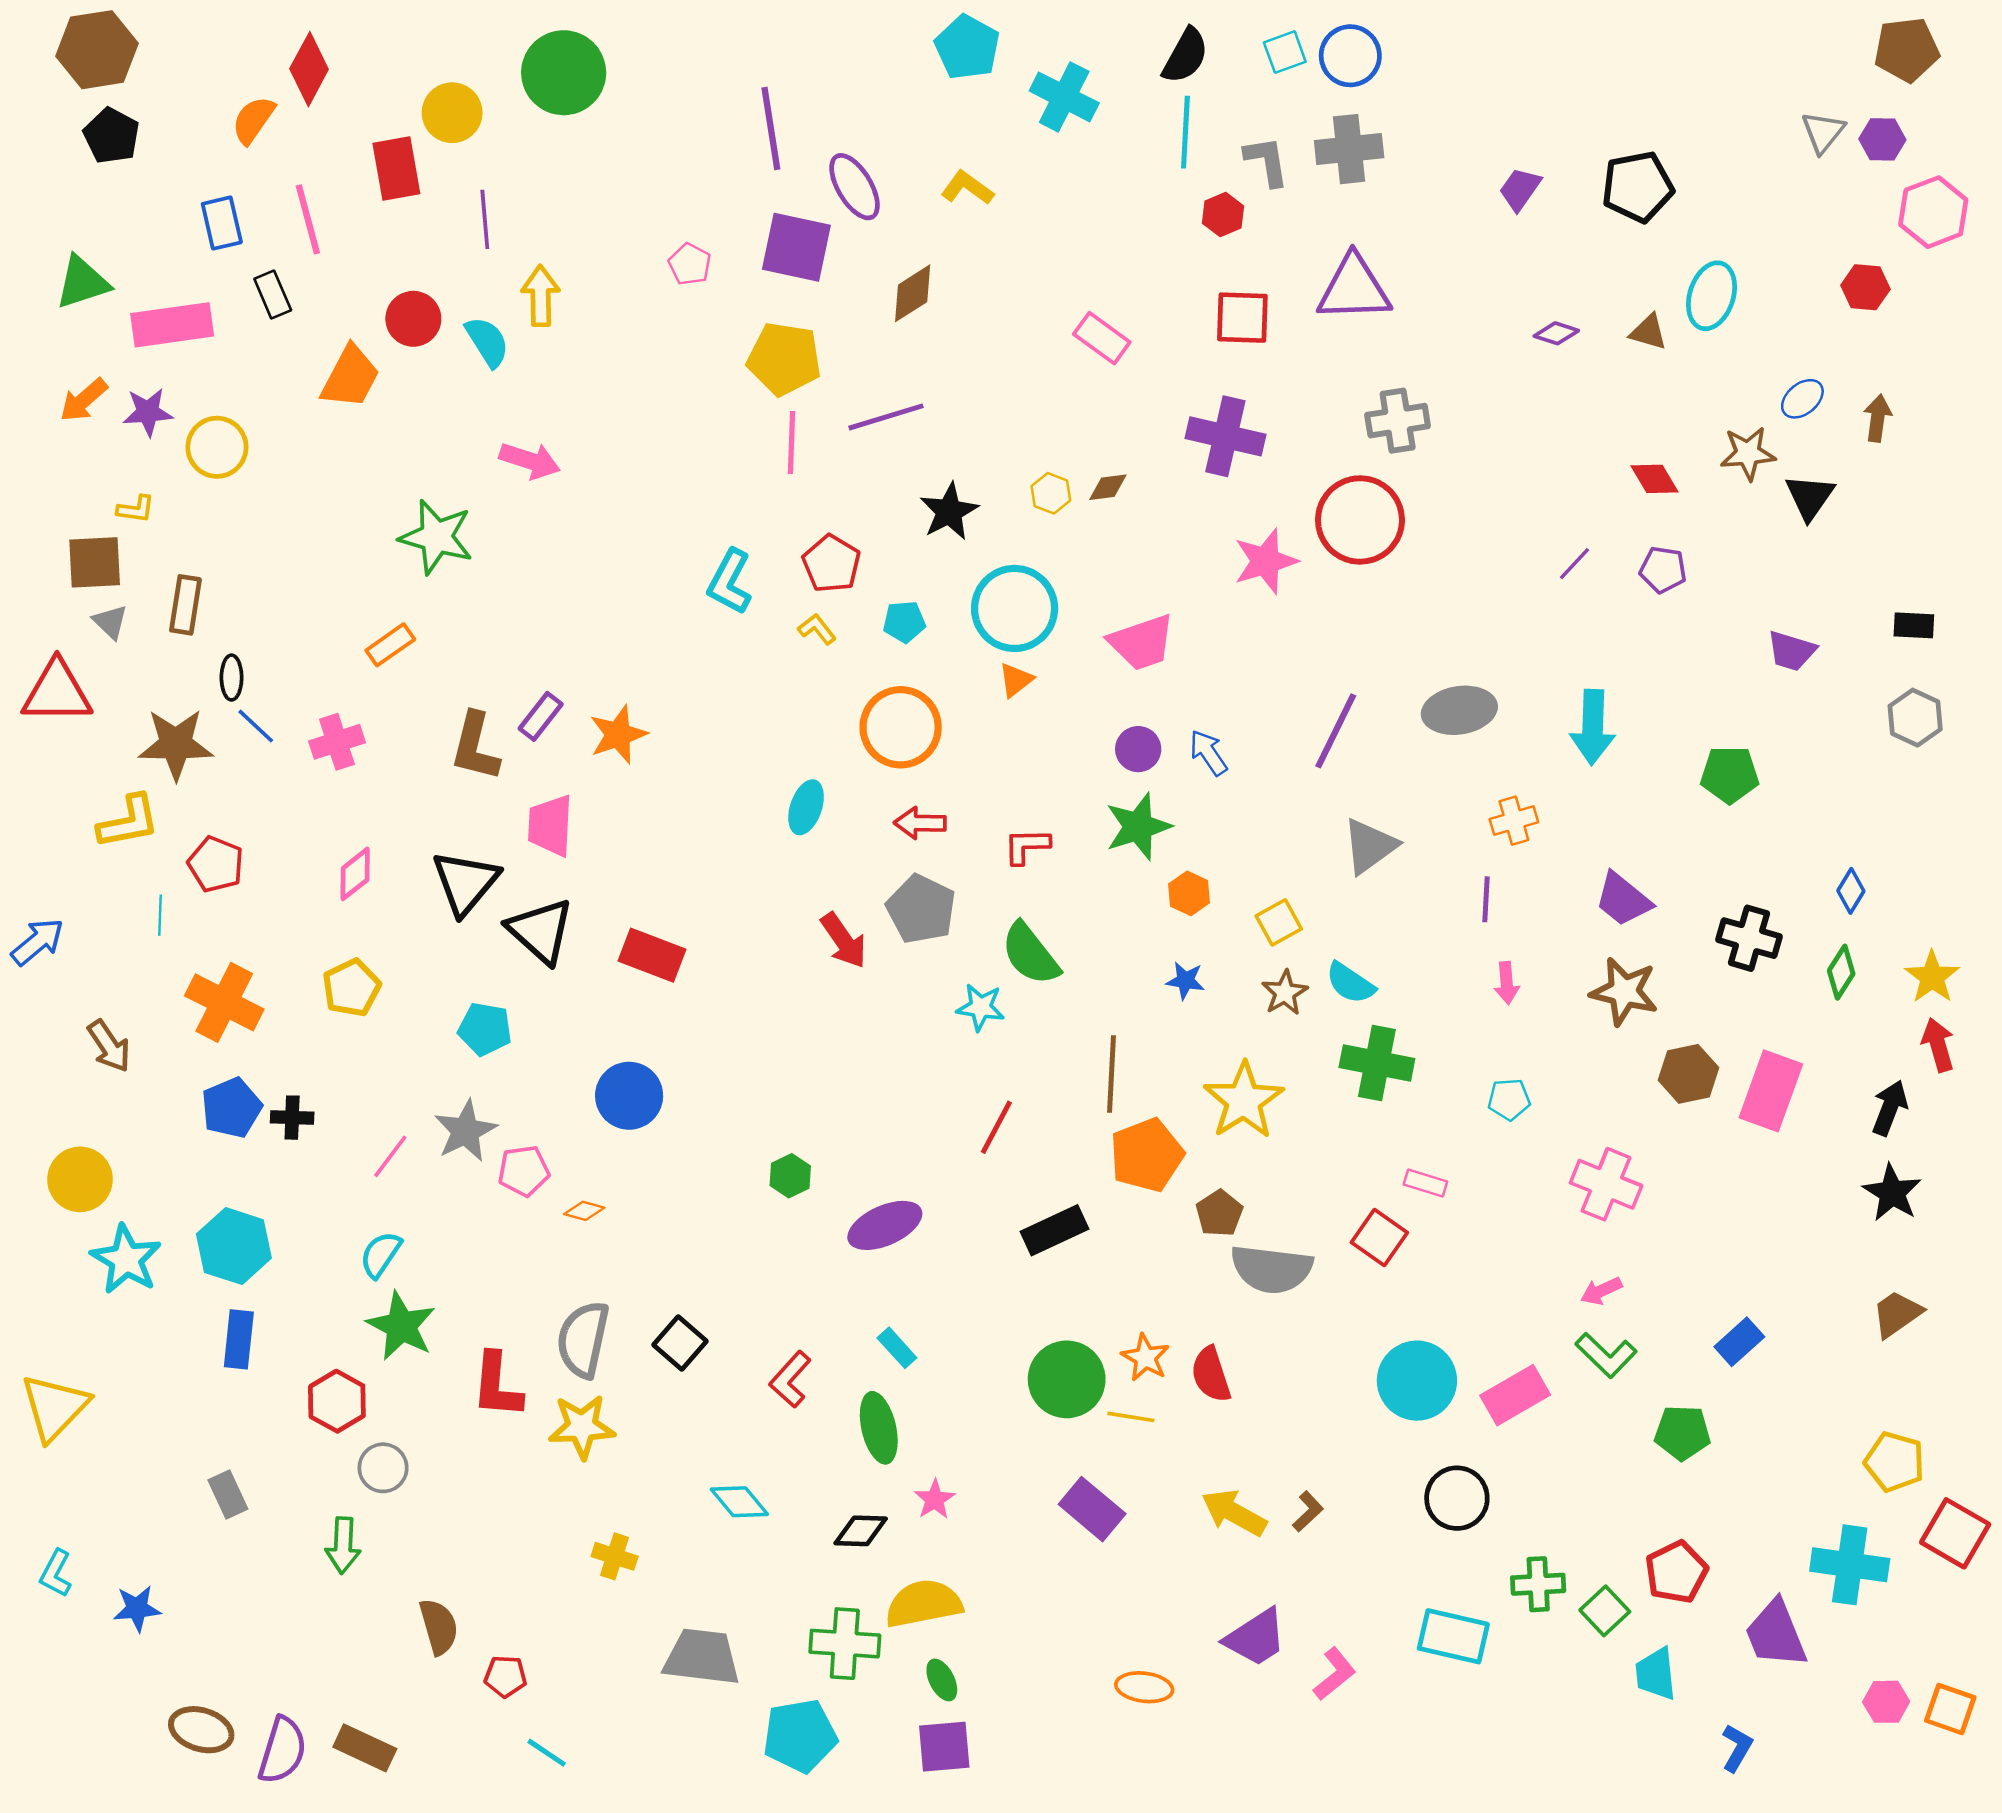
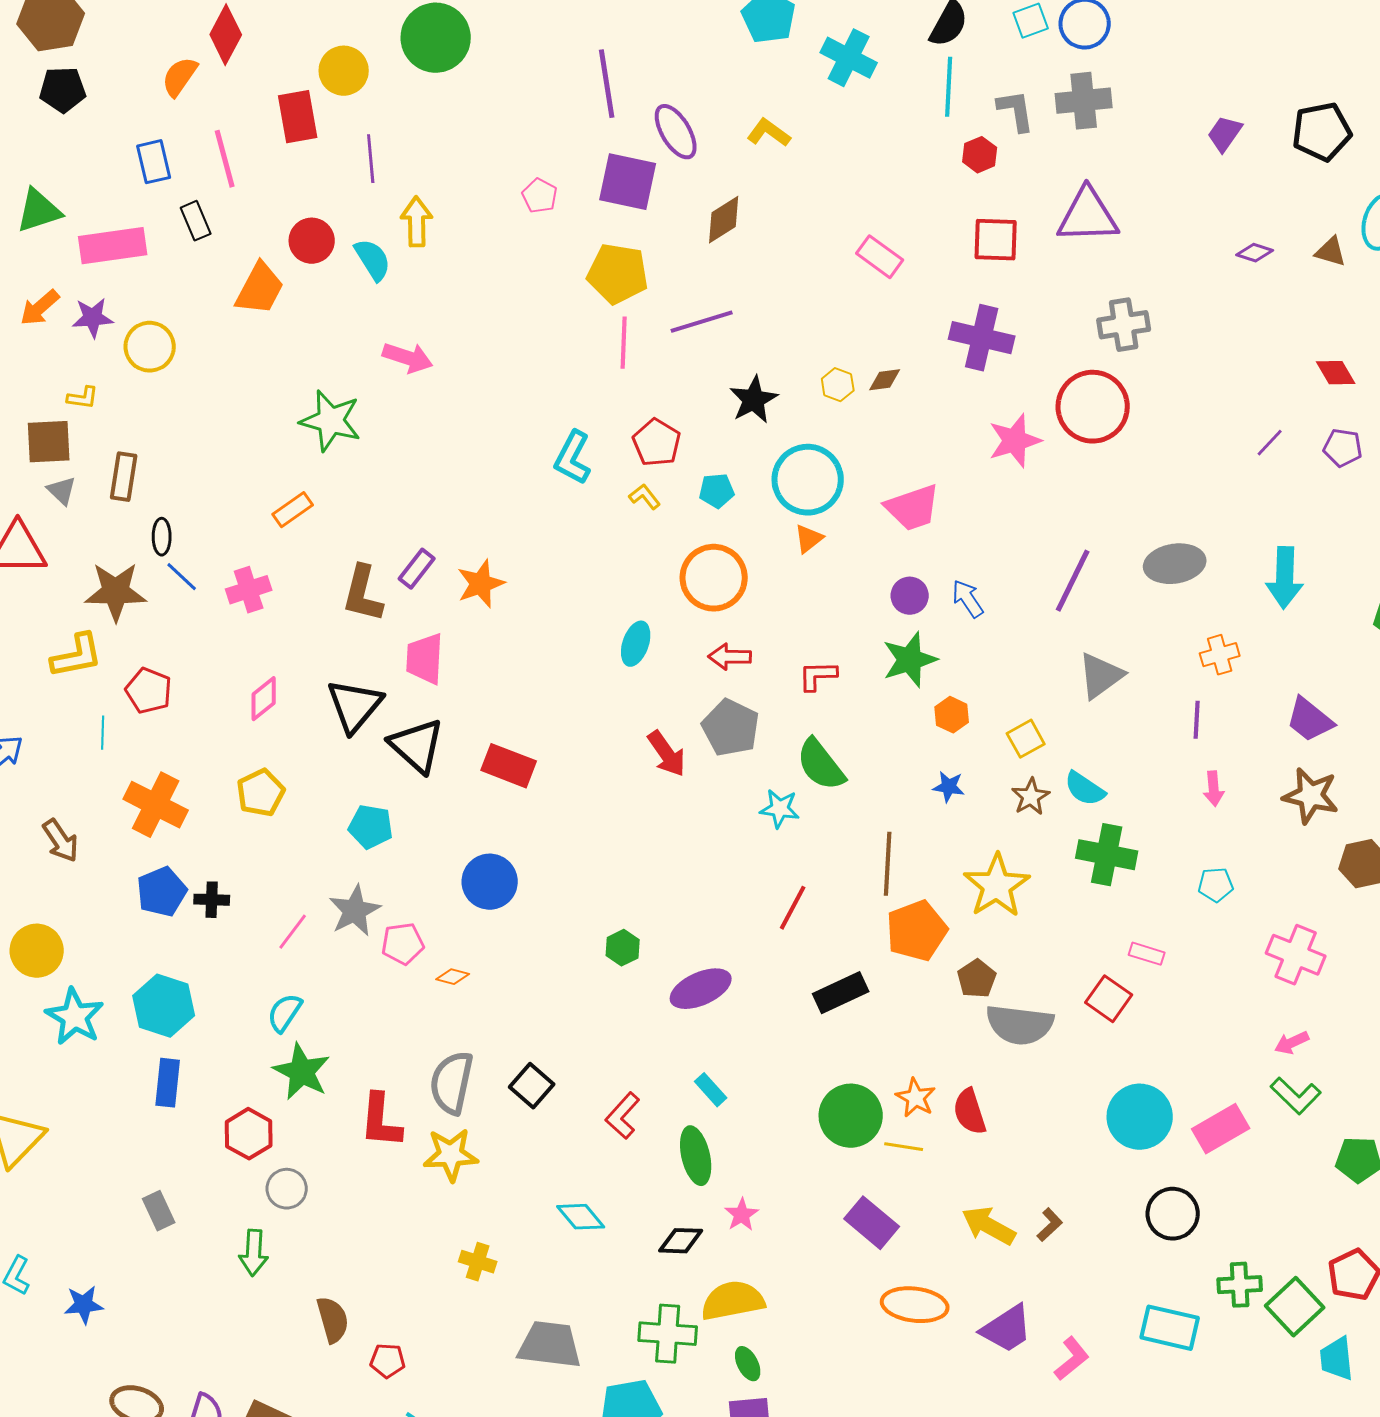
black pentagon: (112, 136) -> (63, 90), turned -30
green square: (1605, 1611) -> (1295, 1307), size x1.4
orange ellipse: (1144, 1687) -> (915, 1305), moved, size x1.4

